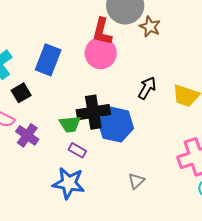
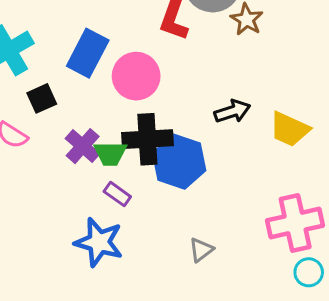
pink circle: (101, 53) -> (136, 76), moved
black arrow: (147, 88) -> (232, 111), turned 35
purple cross: (27, 135) -> (83, 146), moved

